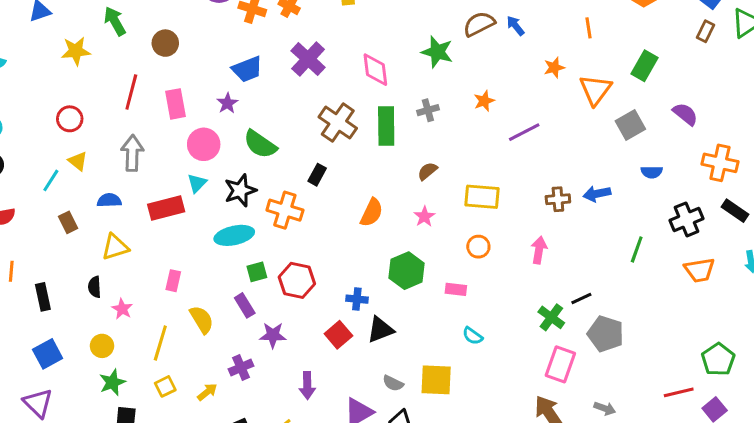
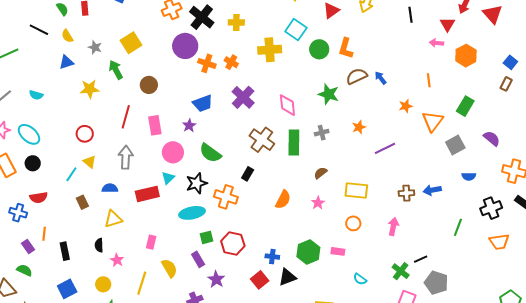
green hexagon: (407, 271) -> (308, 252), moved
purple star: (273, 335) -> (216, 279), turned 30
cyan semicircle: (473, 336) -> (360, 279), moved

